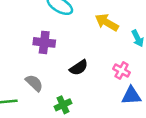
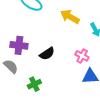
purple cross: (44, 42) -> (19, 45), moved

